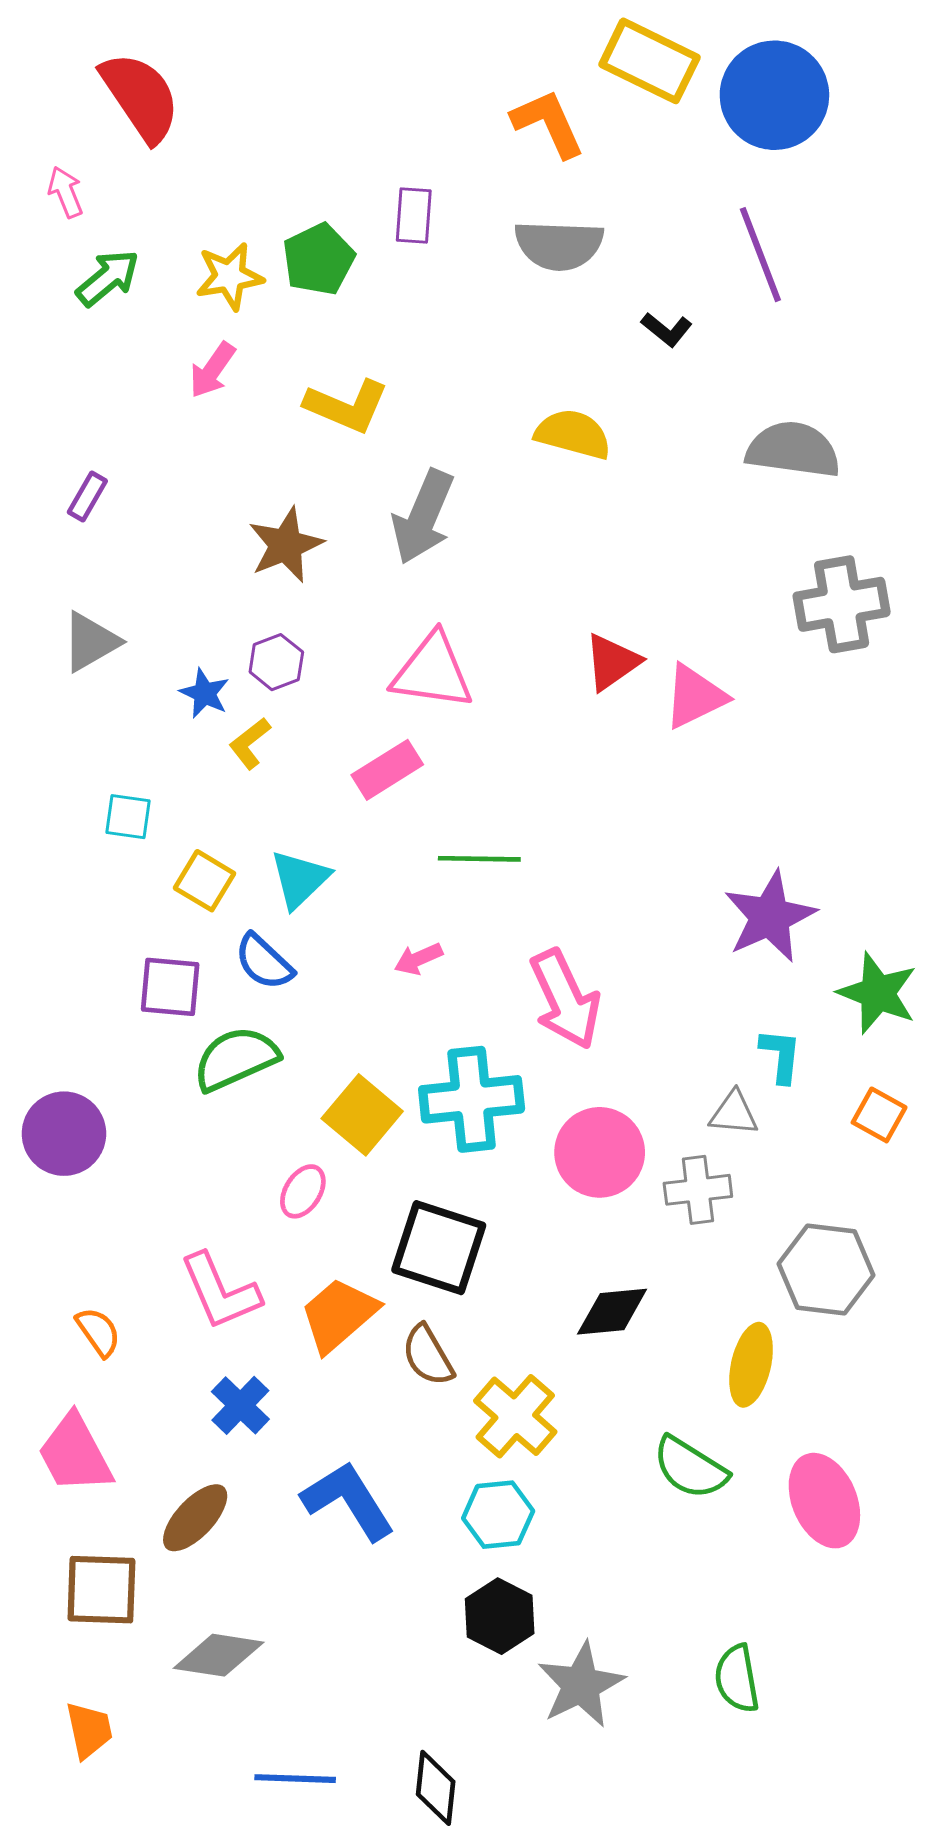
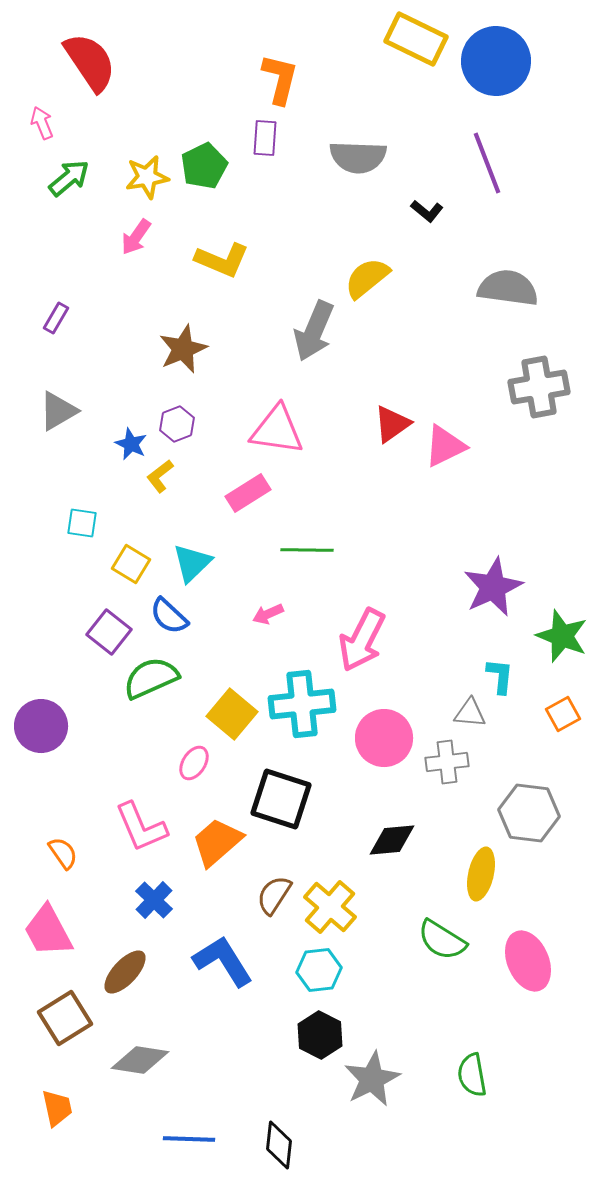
orange L-shape: (548, 123) -> (280, 79), moved, turned 38
yellow semicircle: (573, 434) -> (367, 278), turned -54
gray arrow: (423, 517) -> (314, 331), moved
purple square: (170, 987) -> (109, 632), turned 33
pink arrow: (565, 999) -> (362, 640), turned 52
orange square: (879, 1115) -> (563, 714), turned 32
brown semicircle: (428, 1355) -> (274, 895), moved, turned 63
brown square: (101, 1590) -> (65, 1018), turned -34

